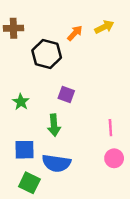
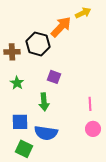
yellow arrow: (104, 27) -> (83, 13), moved
brown cross: (13, 28) -> (12, 52), moved
orange arrow: (75, 33) -> (61, 27), size x1.6

